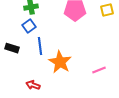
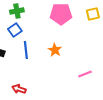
orange star: (60, 62) -> (55, 50), moved, size x0.6

